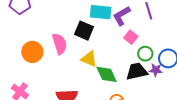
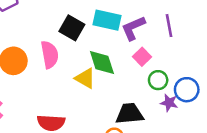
black square: (84, 31) -> (72, 28), moved
black trapezoid: (137, 71) -> (129, 114), moved
green diamond: (107, 74) -> (102, 62), moved

